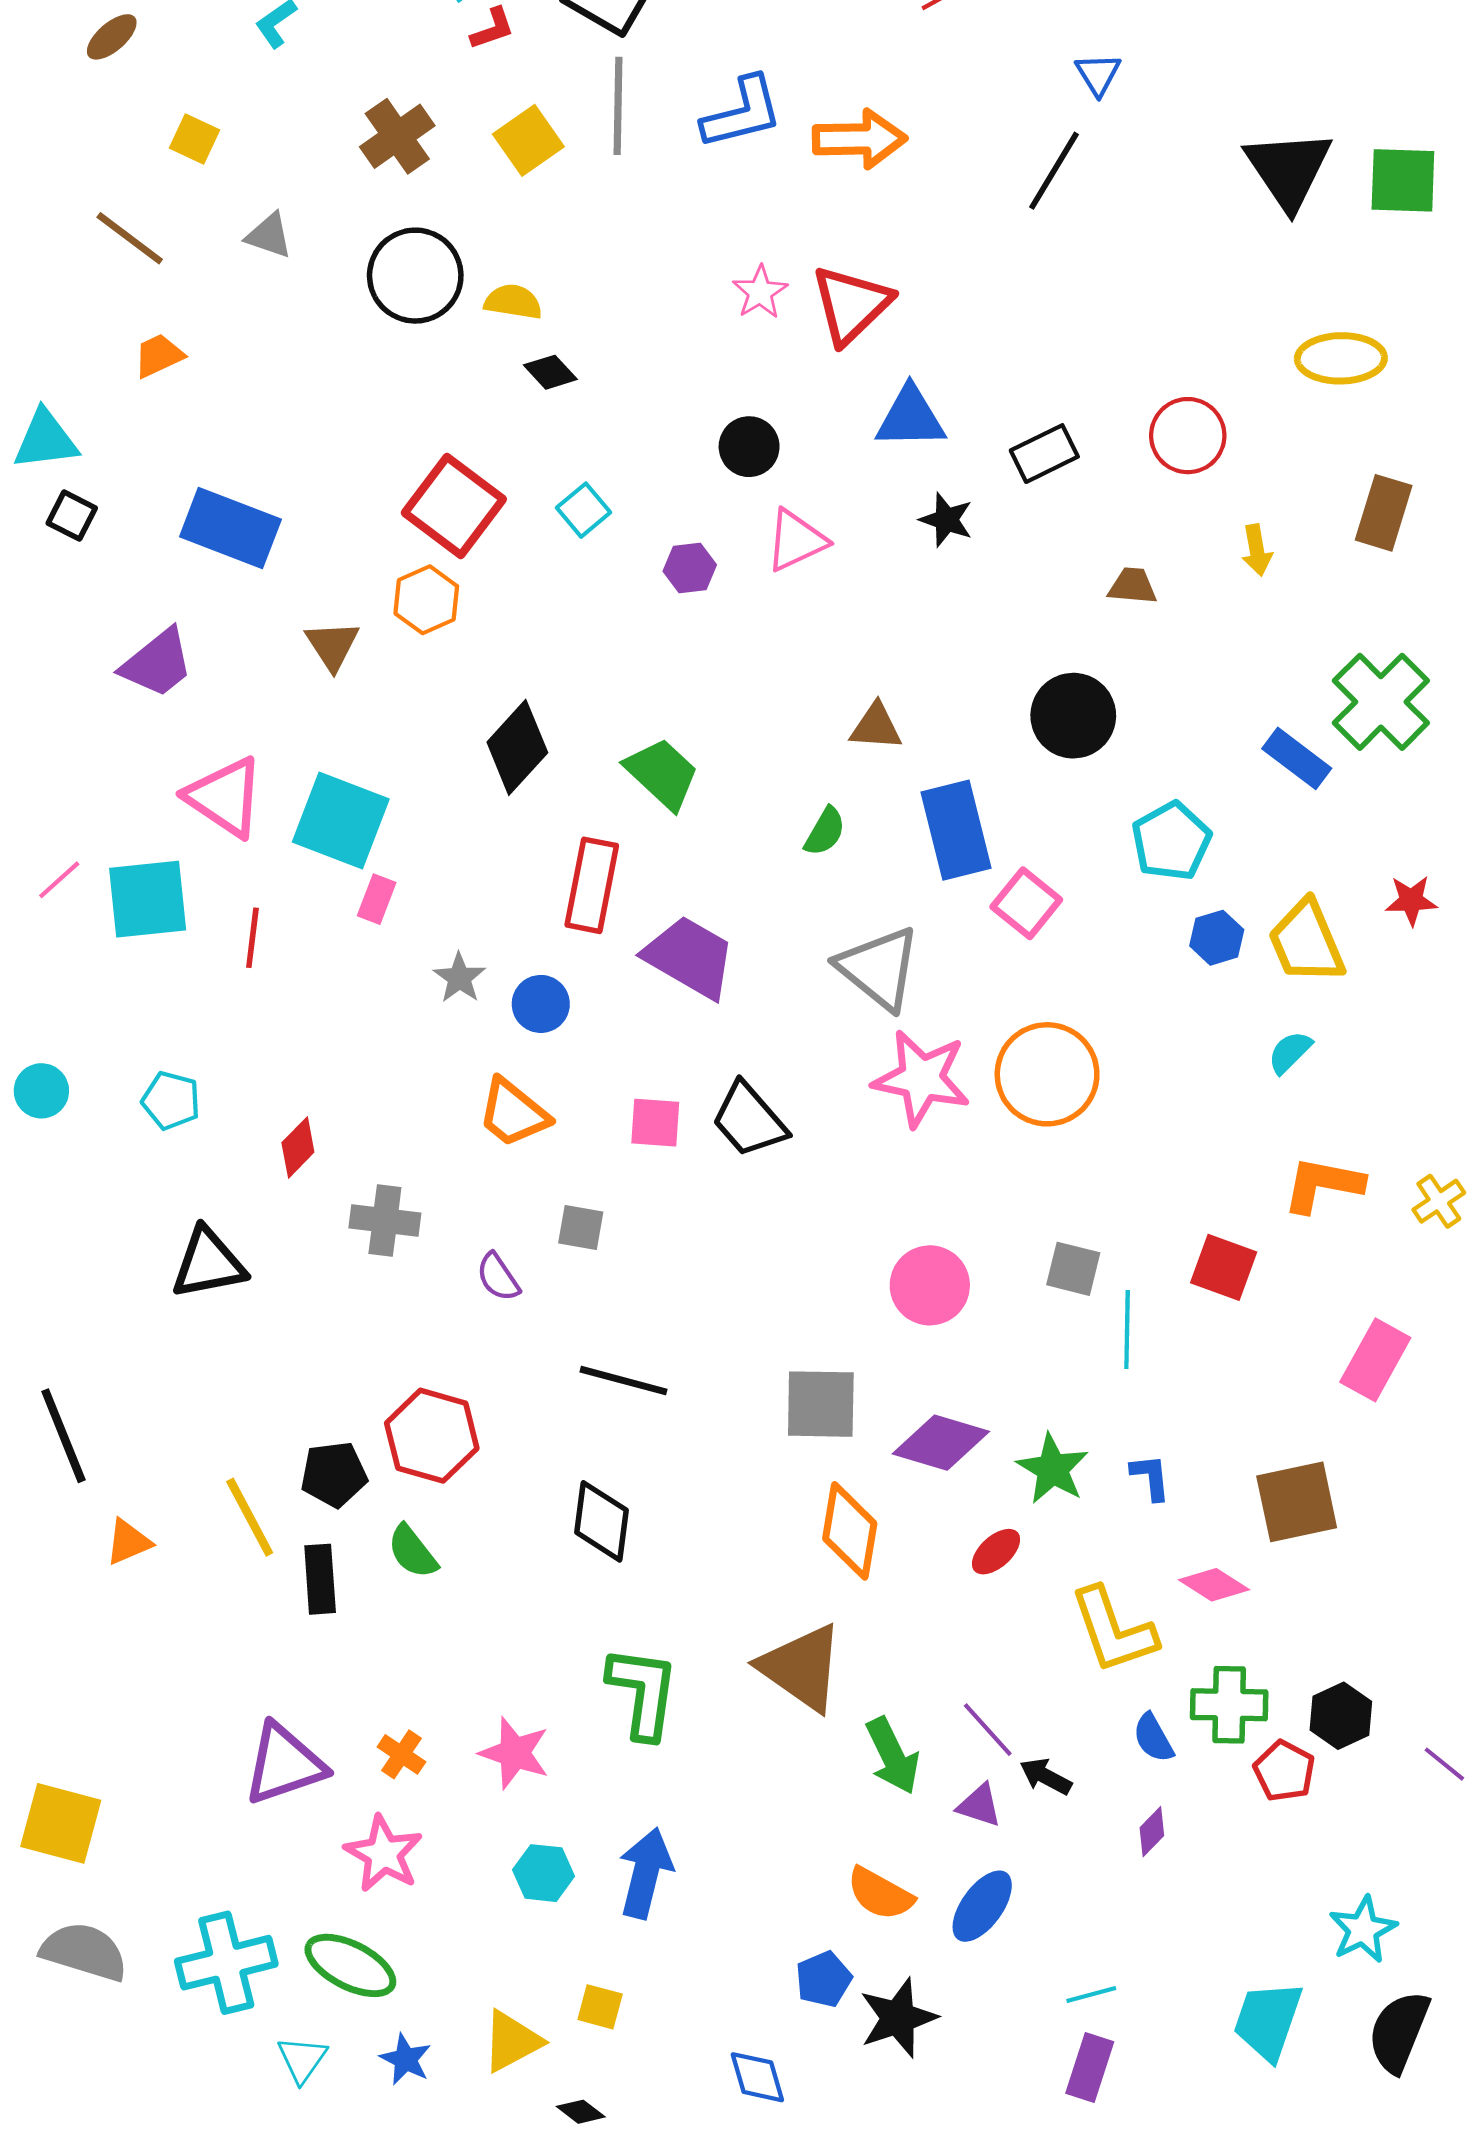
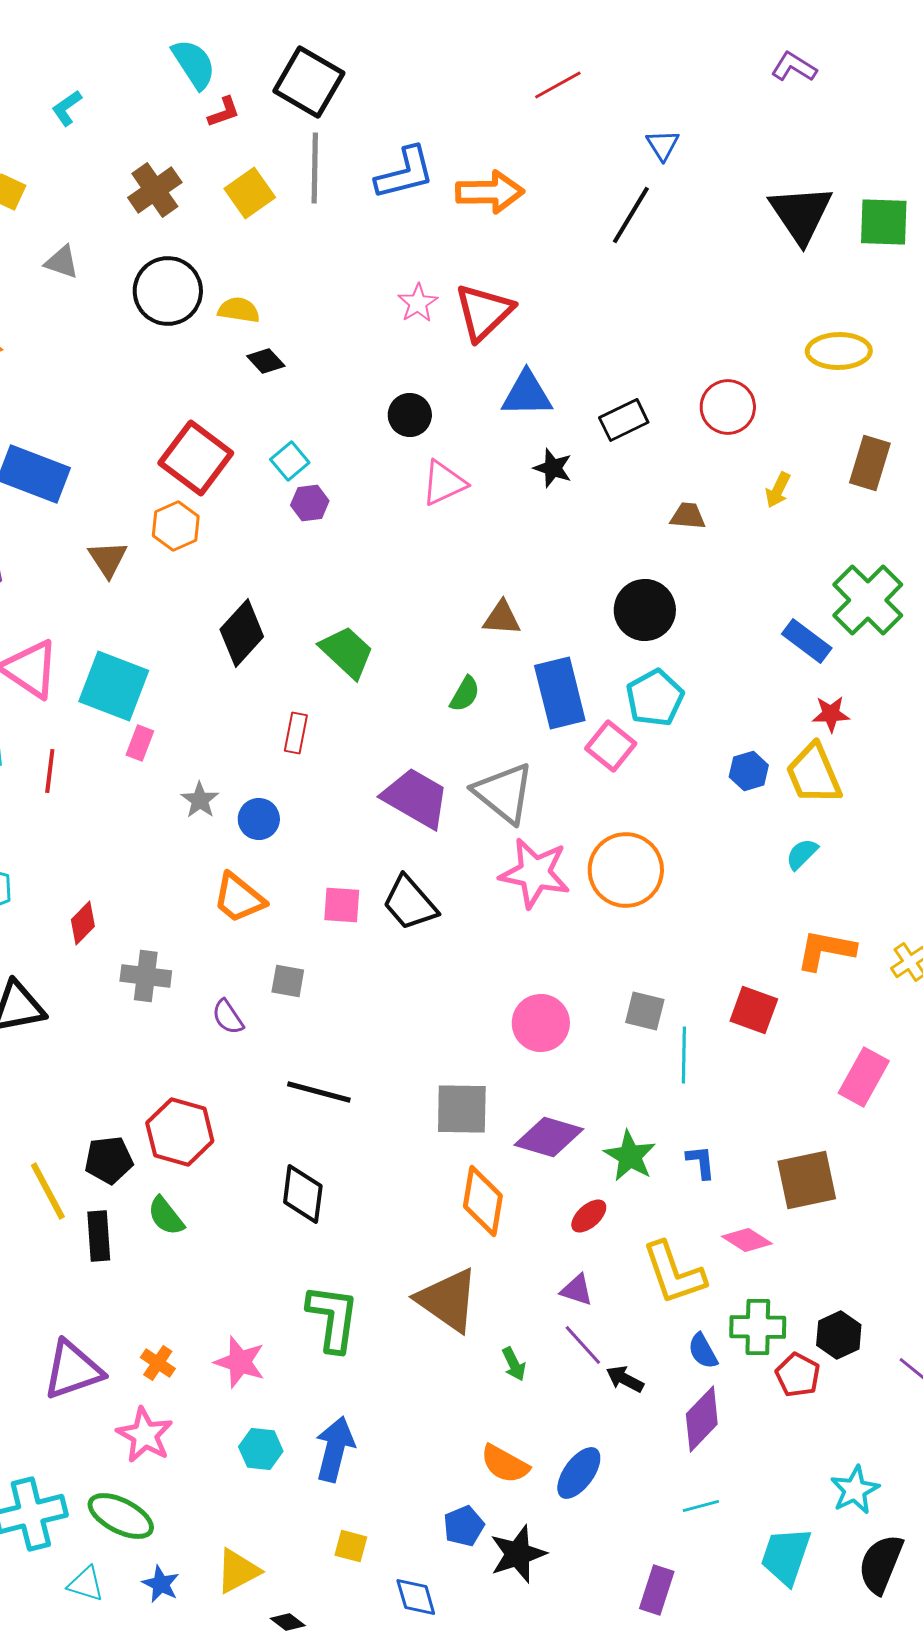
yellow arrow: (1257, 550) -> (778, 490), turned 36
purple hexagon: (690, 568) -> (310, 503), moved
cyan pentagon: (1171, 841) -> (655, 698), moved
red rectangle: (592, 885) -> (296, 733), size x0.6
red star: (1411, 900) -> (831, 714), moved
purple trapezoid: (690, 957) -> (416, 798), moved
green arrow: (893, 1756) -> (514, 1364), size x0.6
purple triangle: (979, 1805) -> (577, 1290), moved
purple diamond: (1152, 1832) -> (702, 1419), size x1.8
cyan line: (1091, 1994) -> (701, 1506), moved
yellow square: (600, 2007) -> (351, 1546), moved
cyan triangle: (302, 2059) -> (86, 1584), turned -48

